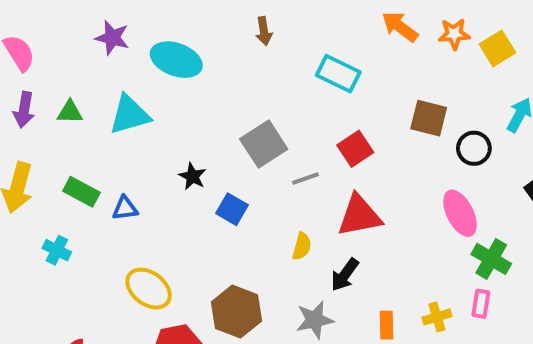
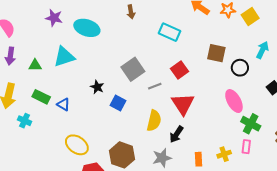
green triangle: (70, 112) -> (35, 65), moved
blue triangle: (125, 208) -> (63, 104), turned 40
red triangle: (359, 216) -> (183, 104), turned -50
yellow semicircle: (302, 246) -> (154, 121), size x1.5
cyan cross: (57, 250) -> (25, 121), moved

